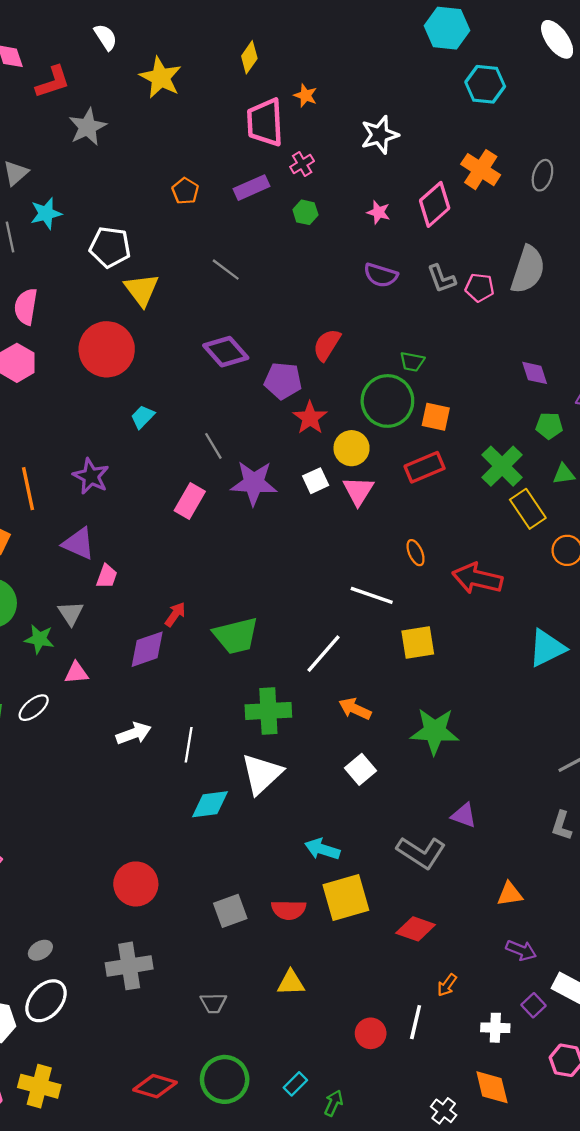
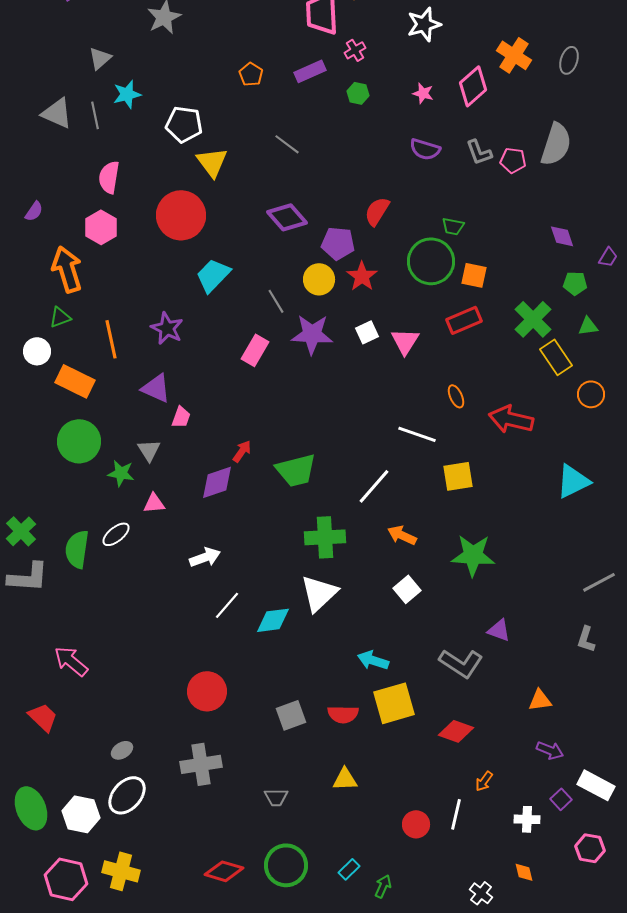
cyan trapezoid: (143, 417) -> (213, 275), size x1.6
yellow circle: (352, 448) -> (319, 279), moved
white line: (189, 745) -> (227, 605), moved, turned 32
orange diamond: (492, 1087) -> (524, 872), size x0.6

